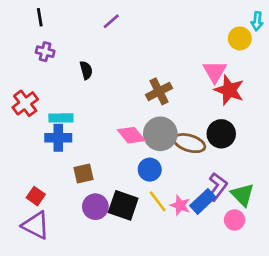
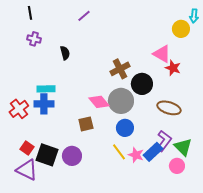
pink triangle: (215, 72) -> (162, 54), turned -30
red star: (229, 90) -> (173, 68), size x0.7
red cross: (25, 103) -> (19, 109), moved
black circle: (221, 134) -> (142, 84), moved
brown ellipse: (189, 143) -> (169, 108), moved
blue circle: (150, 170) -> (125, 128), moved
brown square: (83, 174) -> (86, 124), moved
black square: (123, 205) -> (47, 155), moved

